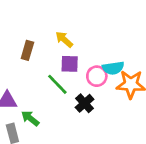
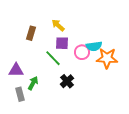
black cross: (85, 103) -> (67, 81), moved
green arrow: (30, 118) -> (33, 83), turned 80

